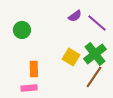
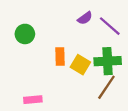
green cross: (95, 54) -> (108, 61), turned 35
orange rectangle: (34, 69) -> (60, 57), moved

